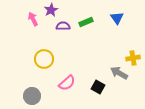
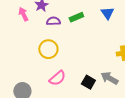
yellow circle: (44, 59) -> (48, 49), moved
gray arrow: (119, 73) -> (109, 78), moved

